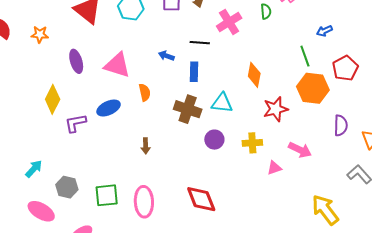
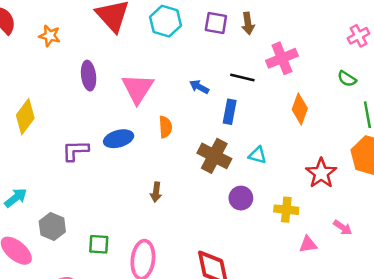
green semicircle: (266, 11) -> (347, 79), moved, turned 119
pink triangle: (117, 65) -> (138, 88), turned 36
orange diamond: (254, 75) -> (300, 109), moved
yellow diamond: (53, 99) -> (25, 117), moved
cyan triangle: (222, 103) -> (257, 155), size x0.7
red star: (276, 109) -> (321, 173), turned -30
pink arrow: (300, 150) -> (343, 228), size x0.7
green square: (107, 195) -> (99, 244), size x0.7

